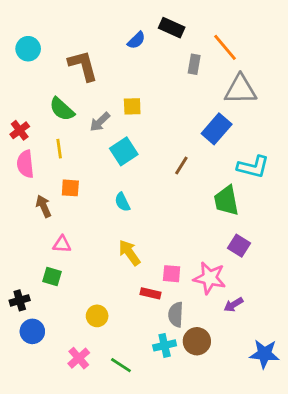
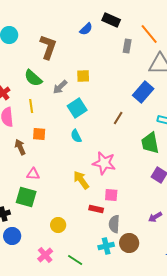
brown L-shape: (83, 66) -> (48, 47), turned 35
cyan semicircle: (122, 202) -> (76, 136), moved
green square: (52, 277) -> (26, 197), size x1.5
pink star: (210, 278) -> (104, 163), moved

